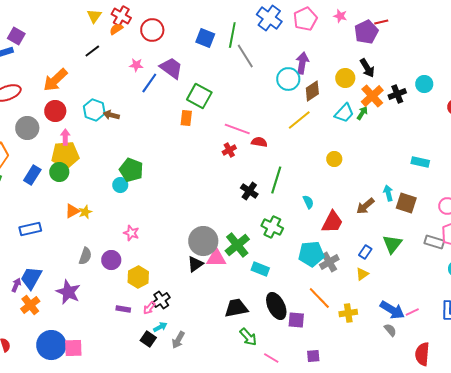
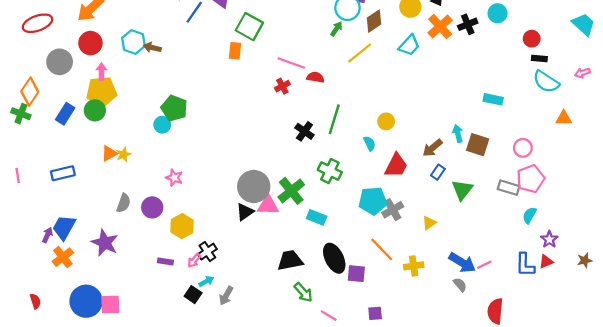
green arrow: (362, 113) -> (336, 29), moved
yellow circle: (334, 159) -> (386, 121), moved
blue rectangle: (365, 252) -> (438, 172), moved

